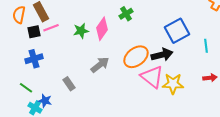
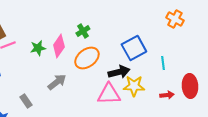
orange ellipse: (136, 57) -> (87, 58), moved
pink triangle: (152, 77) -> (109, 94), turned -40
yellow star: (173, 84) -> (134, 86), moved

